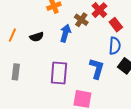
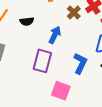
blue arrow: (65, 33) -> (55, 35), moved

